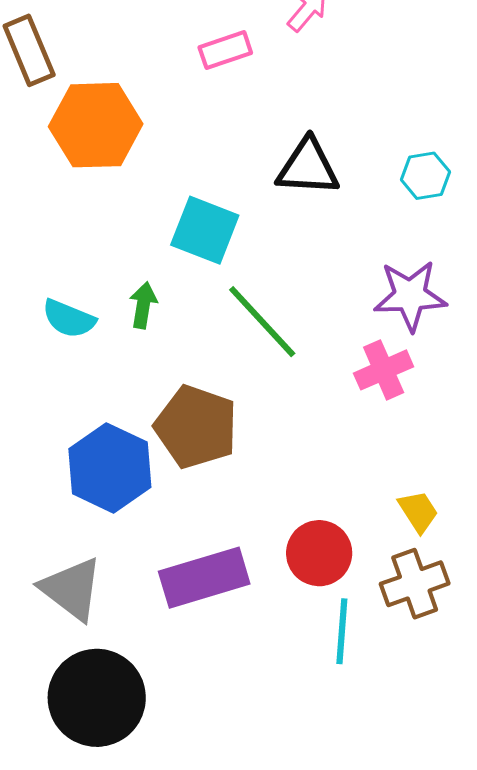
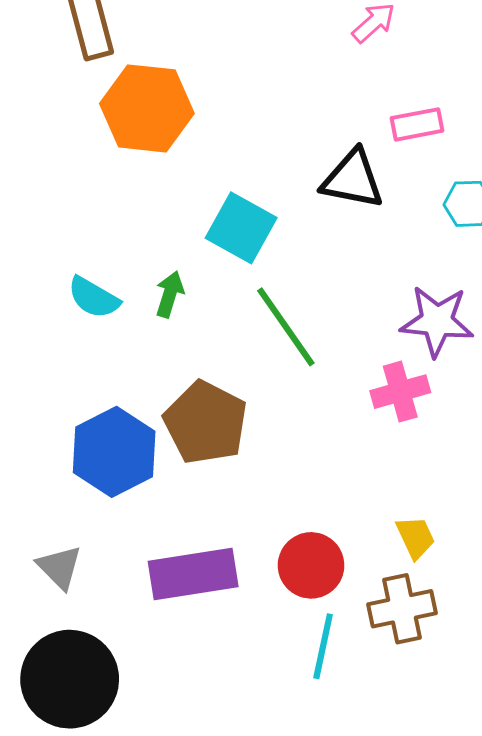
pink rectangle: (225, 50) -> (417, 124), moved
gray triangle: (72, 589) -> (59, 567), size x0.7

